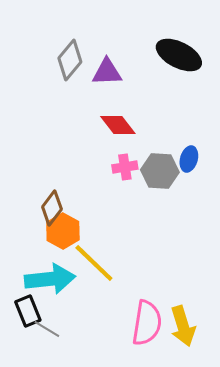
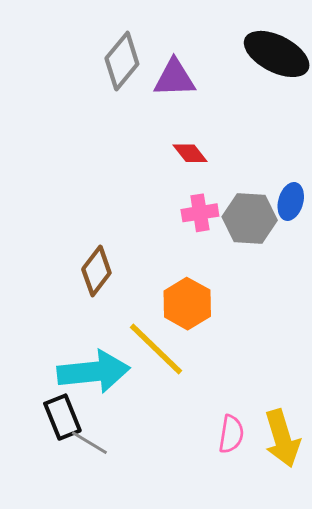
red diamond: (118, 125) -> (190, 153), size x0.7
orange hexagon: (63, 231) -> (187, 304), moved
pink semicircle: (147, 323) -> (231, 434), size x0.6

